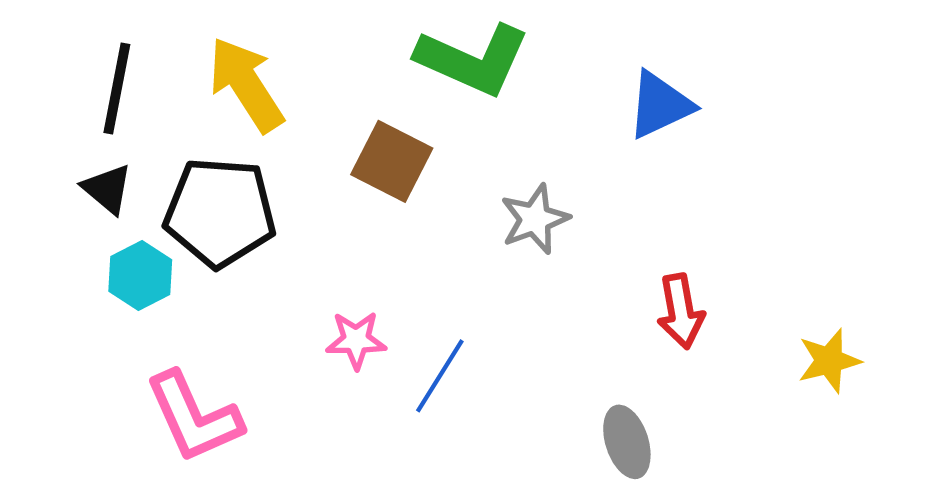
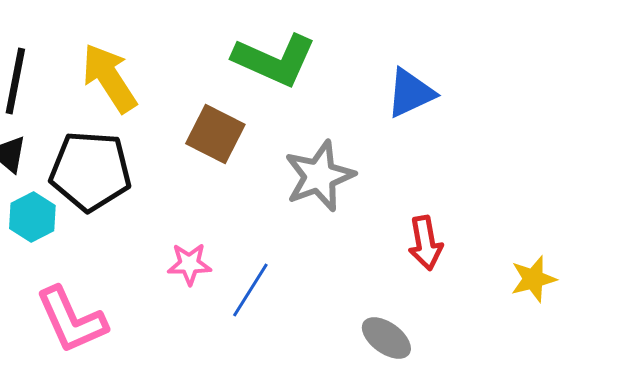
gray star: (535, 219) -> (319, 176), size x1.4
gray ellipse: (627, 442) -> (386, 338), turned -36

